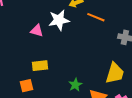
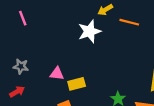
pink triangle: (37, 31) -> (57, 74), moved

